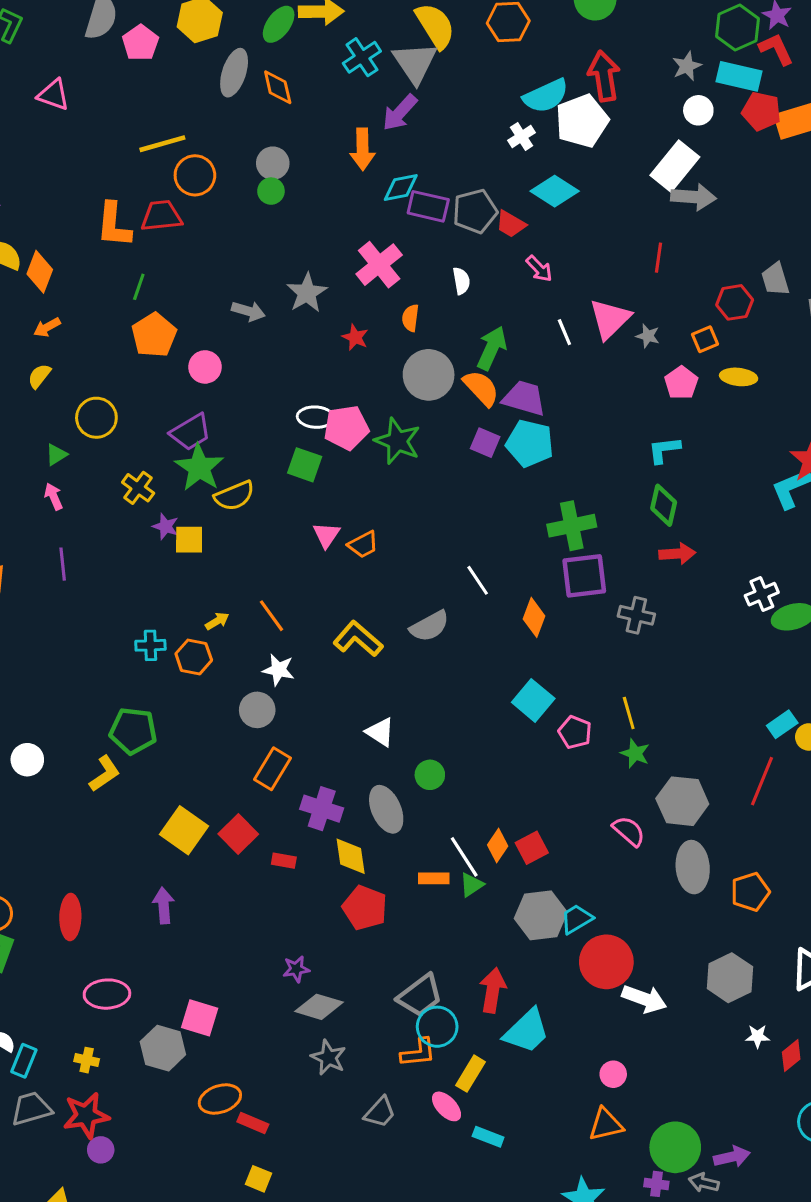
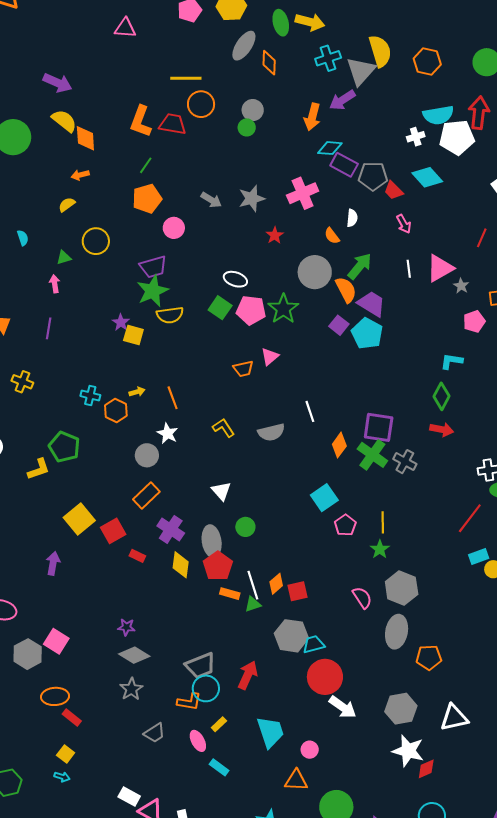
green ellipse: (279, 24) -> (281, 23), turned -65
pink triangle: (54, 95) -> (125, 28), turned -30
orange diamond: (40, 272) -> (85, 138), turned -40
orange semicircle: (410, 318) -> (332, 236), moved, turned -60
pink pentagon: (346, 428) -> (251, 310), moved
yellow cross: (138, 488) -> (22, 382), moved, turned -30
green cross: (572, 526) -> (372, 455), moved, turned 32
pink triangle: (326, 535) -> (270, 357), moved
yellow L-shape: (358, 639) -> (224, 428), size x0.7
red line: (762, 781) -> (470, 518), moved
red pentagon: (365, 908) -> (218, 566), moved
cyan trapezoid: (527, 1031) -> (270, 732), moved, turned -80
white star: (757, 1036) -> (408, 751), size x2.0
yellow rectangle: (471, 1074) -> (219, 724), size x0.7

